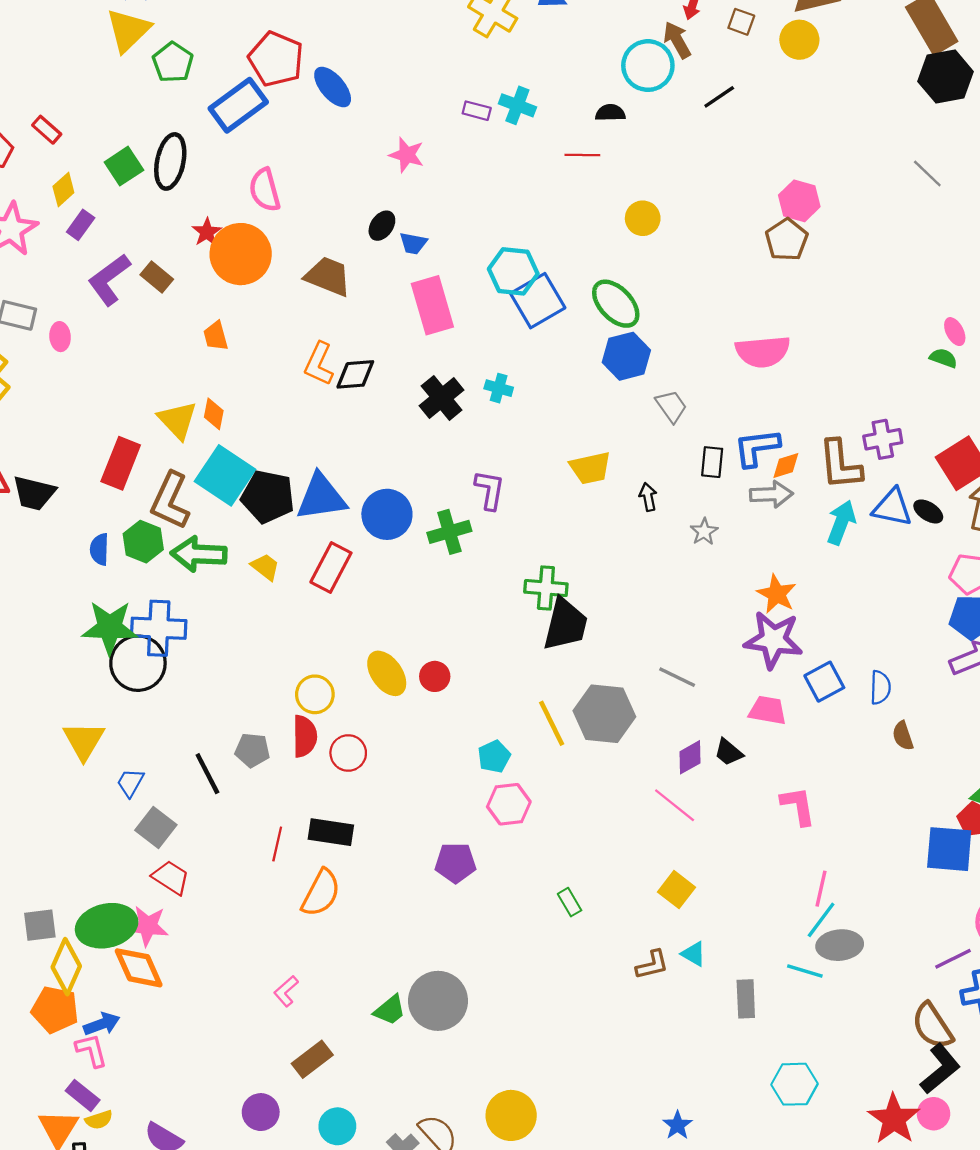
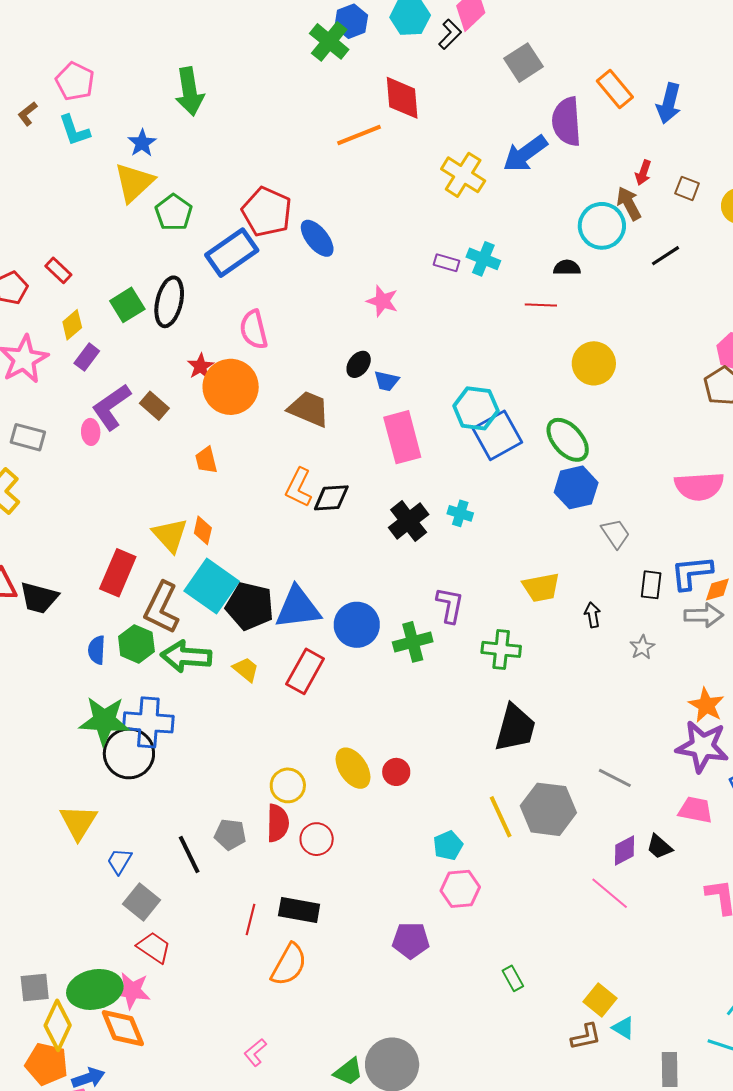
yellow circle: (643, 218) -> (594, 363), size x1.4
pink ellipse: (60, 337) -> (91, 432), moved
green cross: (546, 588) -> (501, 649), moved
yellow square: (676, 890) -> (600, 1000), moved

